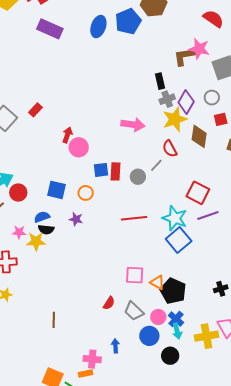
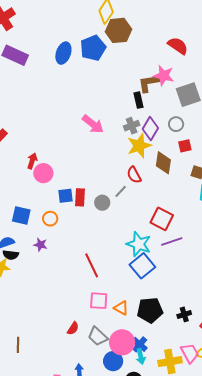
black rectangle: (160, 81) -> (138, 100), moved
pink arrow: (133, 125) -> (93, 124), moved, turned 30
red line: (134, 218) -> (92, 265), moved, turned 70
black pentagon: (173, 291) -> (150, 310), moved, turned -30
pink circle: (158, 317) -> (122, 342), size x1.6

